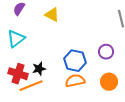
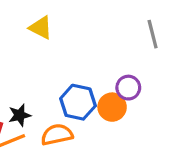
orange semicircle: (75, 81) -> (57, 135), moved
orange circle: (109, 82) -> (112, 107), moved

